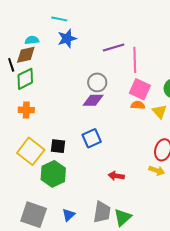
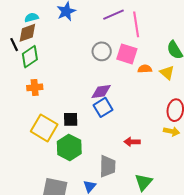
pink square: (140, 89) -> (127, 54), moved
purple diamond: (93, 100) -> (101, 92), moved
gray trapezoid: (102, 212) -> (107, 166), moved

